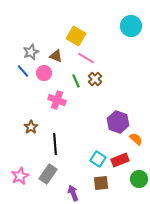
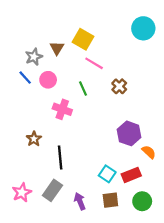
brown triangle: (56, 56) -> (57, 48), moved, turned 40
brown cross: (95, 79) -> (119, 86), moved
green circle: (139, 179) -> (142, 201), moved
purple arrow: (73, 193) -> (80, 201), moved

